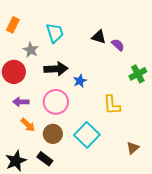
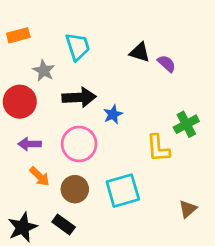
orange rectangle: (13, 25) -> (18, 35), turned 49
green cross: (138, 74) -> (186, 124), moved
cyan square: (87, 135) -> (123, 191), turned 30

